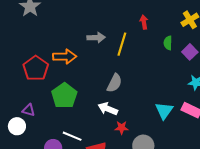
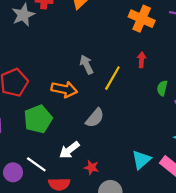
gray arrow: (96, 38) -> (86, 65), turned -126
orange arrow: (65, 57) -> (64, 89), moved
white arrow: (108, 109) -> (69, 150), moved, turned -72

